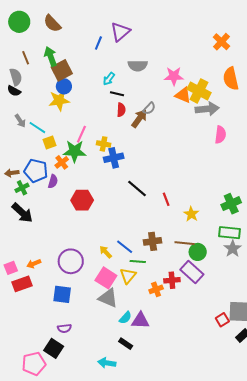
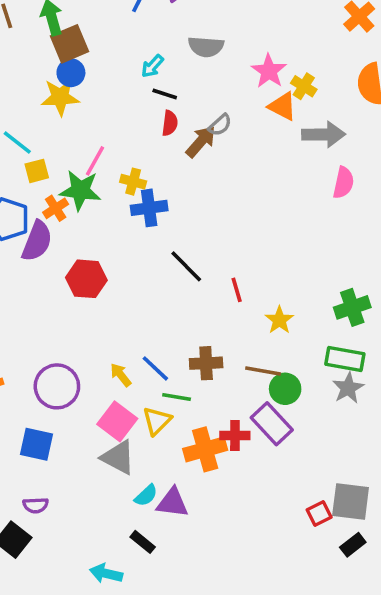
pink star: (174, 76) -> (269, 71), turned 30
yellow cross: (199, 91) -> (304, 86), moved, size x0.6
purple semicircle: (53, 181) -> (37, 241), size x1.6
orange cross: (156, 289) -> (205, 449), size x1.6

